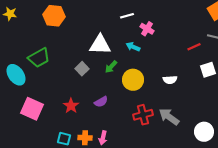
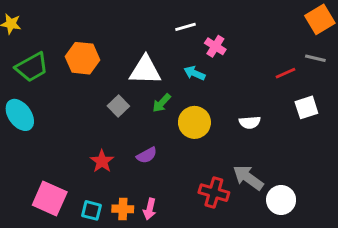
orange hexagon: (54, 16) -> (83, 58), moved
green trapezoid: (39, 58) -> (32, 67), moved
pink square: (32, 109) -> (50, 199), moved
red cross: (143, 115) -> (214, 193), moved, turned 30
white circle: (204, 132) -> (281, 200), moved

